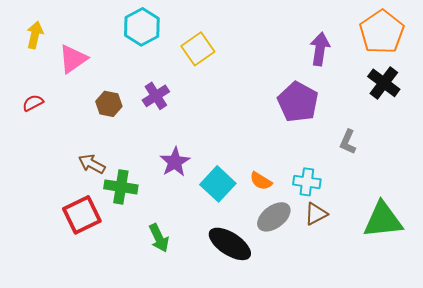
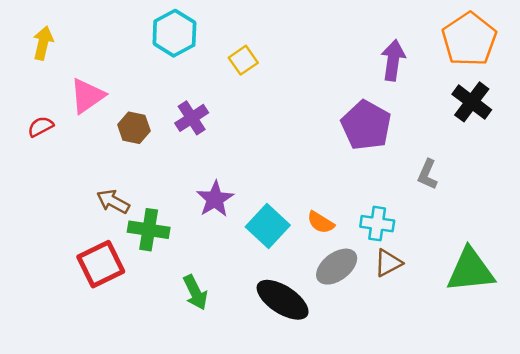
yellow square: (198, 49) -> (243, 60), size x0.7
pink triangle: (73, 59) -> (87, 96), moved

